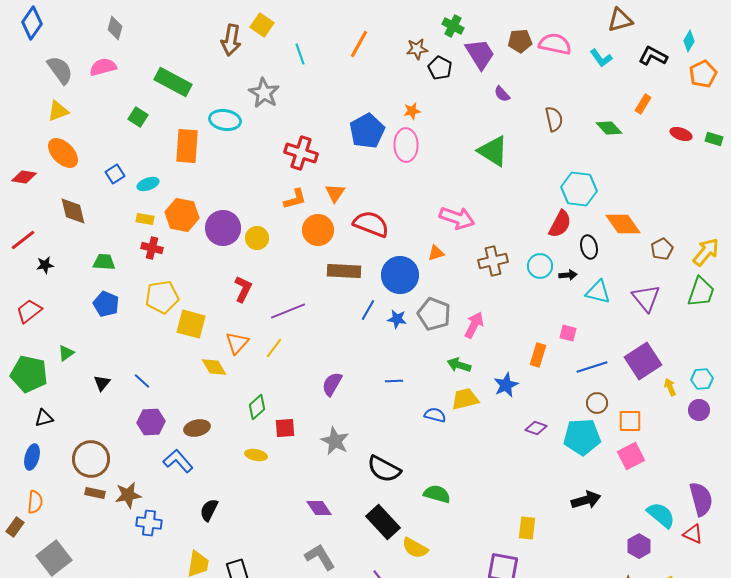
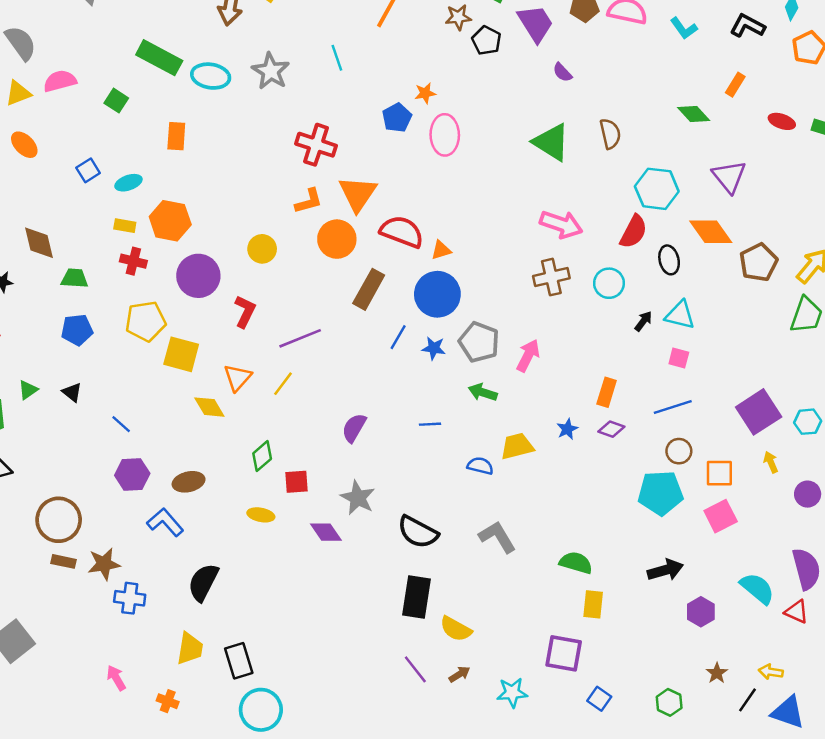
cyan line: (300, 54) -> (337, 58), moved
pink semicircle: (103, 67) -> (60, 81), moved
orange star: (412, 111) -> (425, 93), moved
brown semicircle: (554, 119) -> (610, 134), moved
cyan ellipse: (225, 120) -> (211, 76), moved
blue pentagon: (367, 131) -> (397, 118), size x0.7
orange rectangle: (187, 146) -> (176, 136), size x0.7
orange ellipse: (63, 153) -> (24, 145), size x0.7
orange triangle: (335, 193) -> (358, 194), size x1.6
brown diamond: (73, 211) -> (39, 243), moved
pink arrow: (457, 218) -> (561, 224), moved
purple circle: (223, 228) -> (198, 276), moved
brown pentagon: (662, 249) -> (759, 262), size x1.4
orange triangle: (436, 253) -> (441, 250), moved
brown rectangle: (344, 271) -> (369, 289), turned -64
black arrow: (568, 275) -> (643, 321), moved, turned -48
purple triangle: (646, 298) -> (729, 177), moved
blue pentagon: (106, 304) -> (77, 330), turned -30
pink square: (568, 333) -> (679, 358), moved
purple square: (643, 361) -> (759, 412), moved
green arrow: (459, 365) -> (483, 392), moved
black triangle: (102, 383) -> (72, 392), moved, turned -30
blue star: (506, 385) -> (567, 429), size x0.7
yellow arrow: (670, 387) -> (771, 462), moved
purple circle: (699, 410) -> (808, 494), moved
purple diamond: (536, 428) -> (611, 429), moved
green semicircle: (437, 494) -> (576, 563), moved
purple diamond: (319, 508) -> (326, 532), moved
black semicircle: (209, 510) -> (203, 582), size x1.4
black rectangle: (383, 522) -> (417, 597), turned 52
purple hexagon: (639, 546) -> (701, 612), moved
gray L-shape: (320, 557) -> (497, 537), moved

